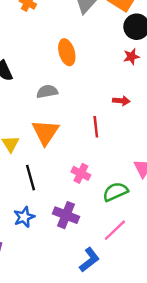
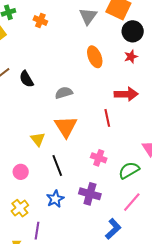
orange ellipse: (67, 52) -> (95, 57), moved
red arrow: (121, 101) -> (126, 94), size x1.6

